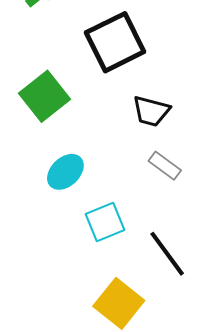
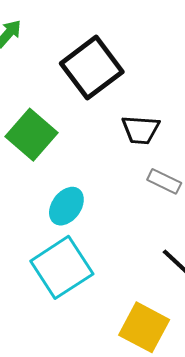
cyan square: (105, 222) -> (62, 267), moved, size x1.5

